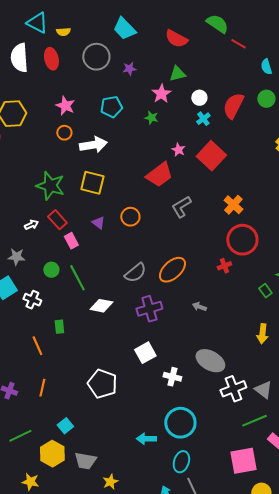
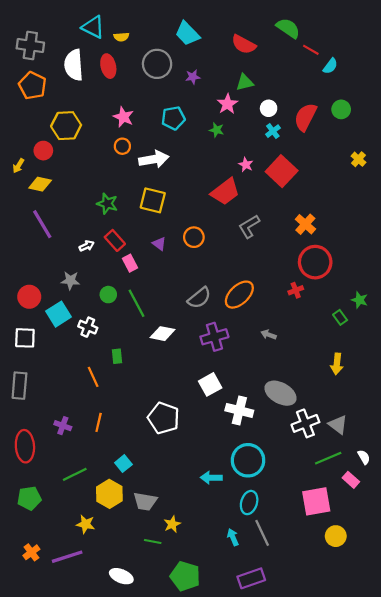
cyan semicircle: (266, 67) -> (330, 66), moved, turned -126
green star: (50, 186) -> (107, 204), size x0.7
white cross: (172, 377) -> (239, 410), size x1.4

